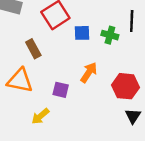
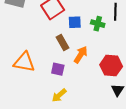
brown rectangle: (33, 49) -> (62, 42), moved
yellow arrow: (40, 116) -> (59, 95), moved

